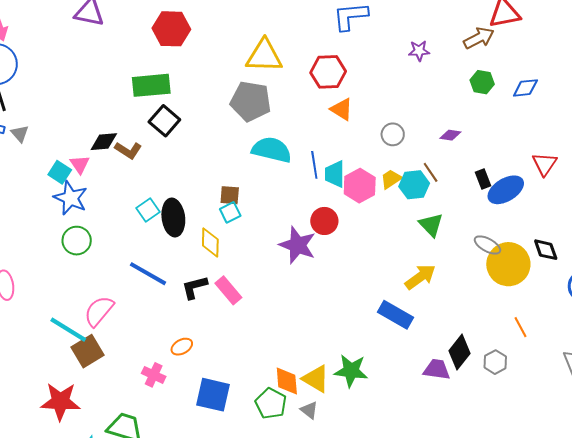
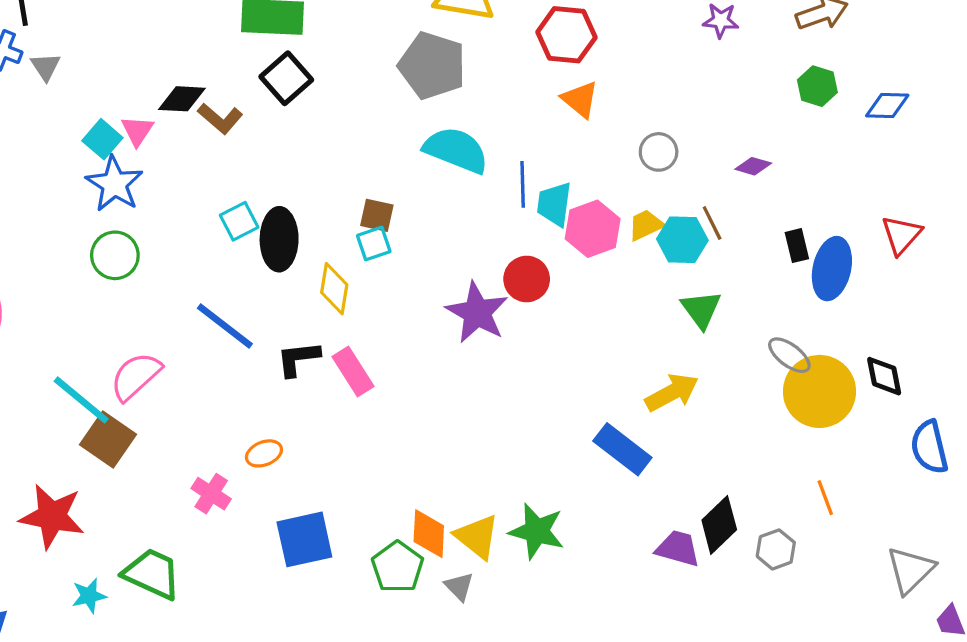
blue ellipse: (506, 190) -> (832, 269), turned -54
brown square: (88, 351) -> (108, 440), turned -32
blue square: (213, 395) -> (304, 539), turned -33

